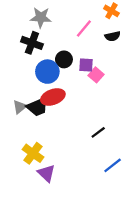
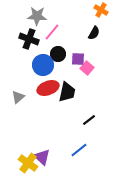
pink line: (84, 28) -> (52, 32), moved
black semicircle: (113, 36) -> (94, 33), moved, turned -48
black trapezoid: (37, 107) -> (67, 92), moved, turned -55
yellow cross: (33, 153) -> (28, 163), moved
blue line: (113, 165) -> (79, 150), moved

